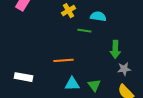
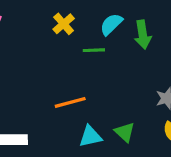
cyan semicircle: (98, 16) -> (111, 24), turned -42
green arrow: (115, 49) -> (143, 35), moved

